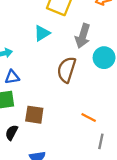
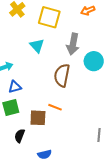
cyan triangle: (42, 33) -> (37, 46), turned -35
orange line: (89, 117) -> (55, 107), moved

